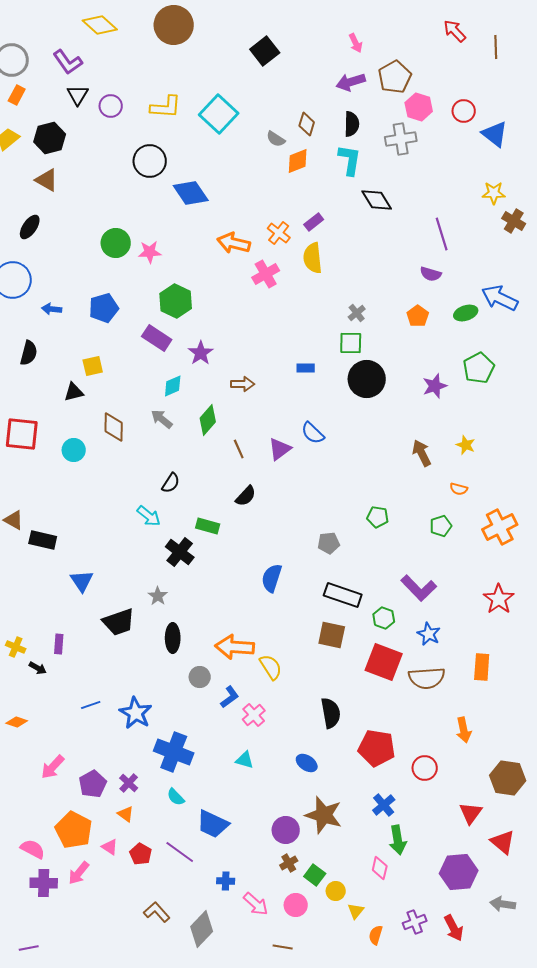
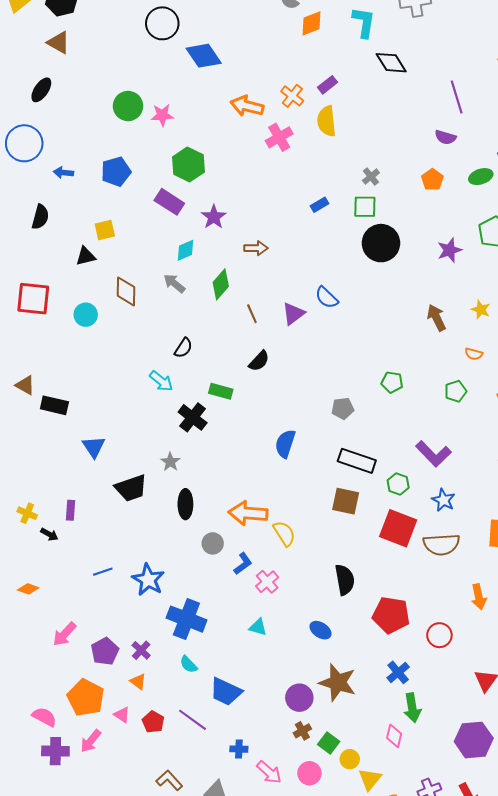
blue rectangle: (306, 368) -> (320, 205), moved, turned -30
yellow triangle: (356, 911) -> (370, 779), size x1.4

